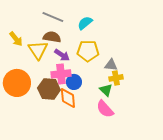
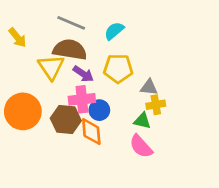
brown semicircle: (52, 37) -> (70, 50), size x1.4
yellow arrow: (16, 39) -> (17, 38), moved
green triangle: (106, 90) -> (142, 121), turned -32

